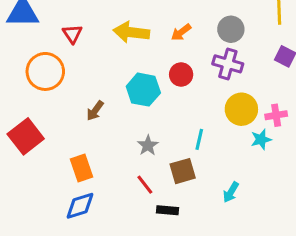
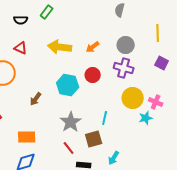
red triangle: (72, 34) -> (21, 48), turned -32
pink cross: (276, 115) -> (156, 102), turned 32
gray star: (148, 145) -> (71, 122), size x1.5
orange rectangle: (81, 168) -> (27, 137), turned -72
cyan arrow: (231, 192) -> (114, 158), moved

